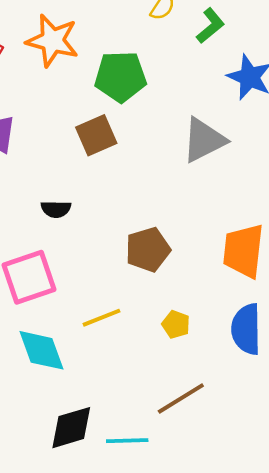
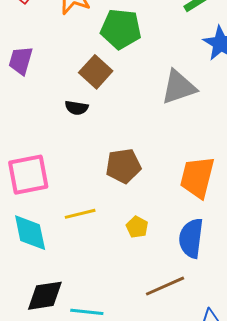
brown square: (96, 135) -> (96, 72), turned -32
black semicircle: (56, 209) -> (77, 108), moved
brown line: (181, 399) -> (165, 286), moved

